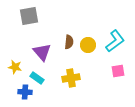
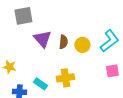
purple triangle: (42, 52) -> (42, 39), moved
cyan rectangle: (37, 78) -> (40, 84), moved

